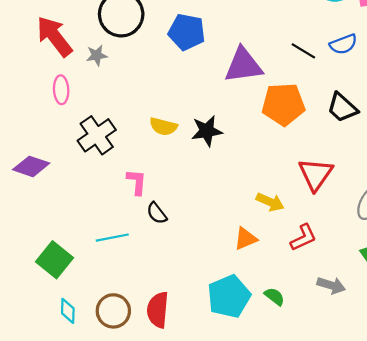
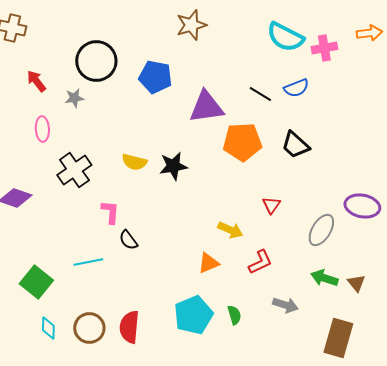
red arrow: (54, 36) -> (36, 81), size x0.6
red triangle: (316, 174) -> (271, 205), size x0.6
green semicircle: (274, 296) -> (234, 315), turned 36

